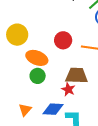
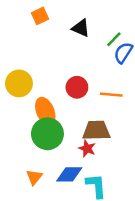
orange ellipse: (37, 58) -> (45, 111), turned 50
green circle: (38, 76) -> (47, 134), size x1.6

